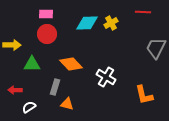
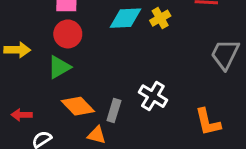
green triangle: (32, 64) -> (59, 67), moved, turned -30
orange diamond: (71, 64) -> (78, 106), moved
gray rectangle: (55, 87) -> (114, 110), moved

